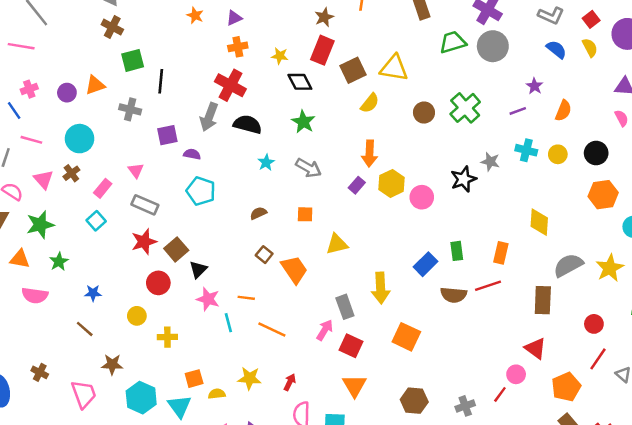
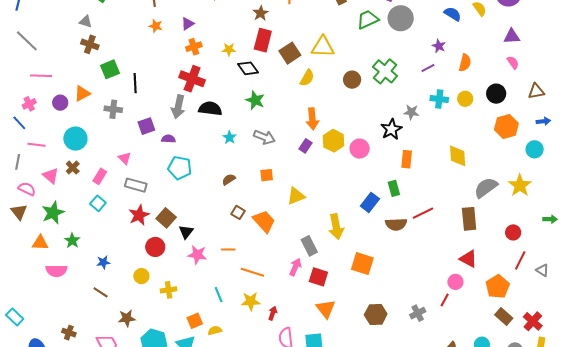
pink line: (21, 46) -> (41, 76), moved
orange rectangle: (501, 253) -> (407, 159), moved
cyan line: (228, 323) -> (219, 295), moved
yellow star: (250, 378) -> (251, 301), moved

